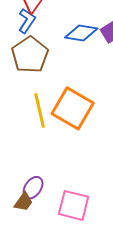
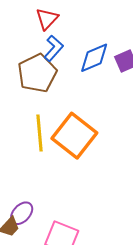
blue L-shape: (27, 21) -> (54, 48), moved
blue diamond: (81, 33) -> (94, 58), turned -40

